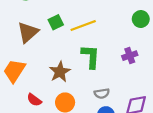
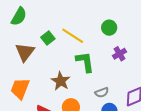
green circle: (141, 19) -> (109, 28), moved
yellow line: (83, 26) -> (73, 36), turned 65

